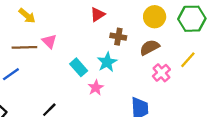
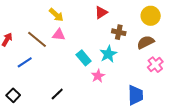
yellow arrow: (27, 16) -> (56, 15), moved
pink triangle: (49, 41) -> (59, 35), turned -40
brown line: (24, 47) -> (37, 39), turned 40

